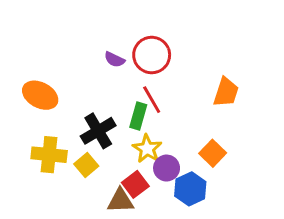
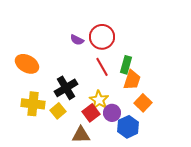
orange trapezoid: (226, 92) -> (132, 80), moved
green rectangle: (138, 116) -> (126, 65), moved
red square: (135, 184) -> (91, 113), moved

